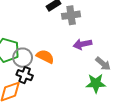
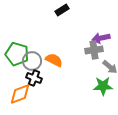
gray cross: (71, 15) -> (94, 50), moved
purple arrow: (82, 44) -> (101, 38), moved

